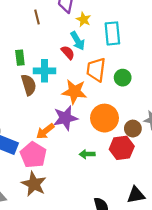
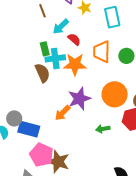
cyan arrow: (78, 41) -> (61, 27), moved, turned 84
green rectangle: (20, 58) -> (45, 49), moved
orange star: (74, 92) -> (75, 64), moved
pink pentagon: (33, 155) -> (41, 155), moved

